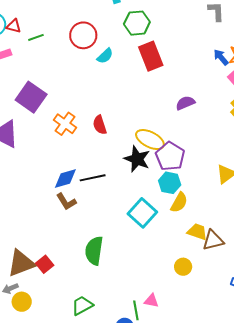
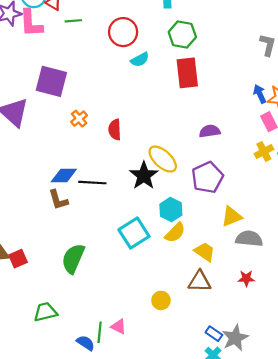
purple square: (31, 97) -> (51, 81), turned -36
orange cross: (65, 124) -> (79, 119), size x0.7
purple pentagon: (170, 156) -> (207, 177), moved
yellow trapezoid: (197, 232) -> (205, 252), moved

